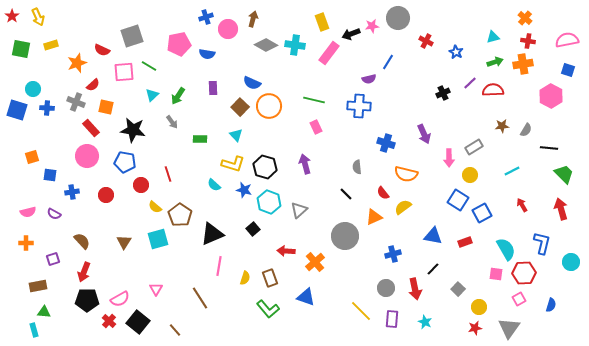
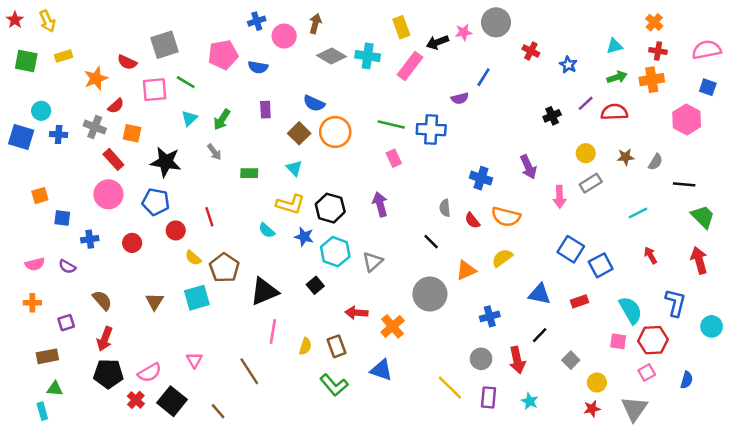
blue cross: (359, 106) -> (431, 130), moved
yellow circle: (470, 175) -> (586, 153), moved
red semicircle: (383, 193) -> (472, 220), moved

